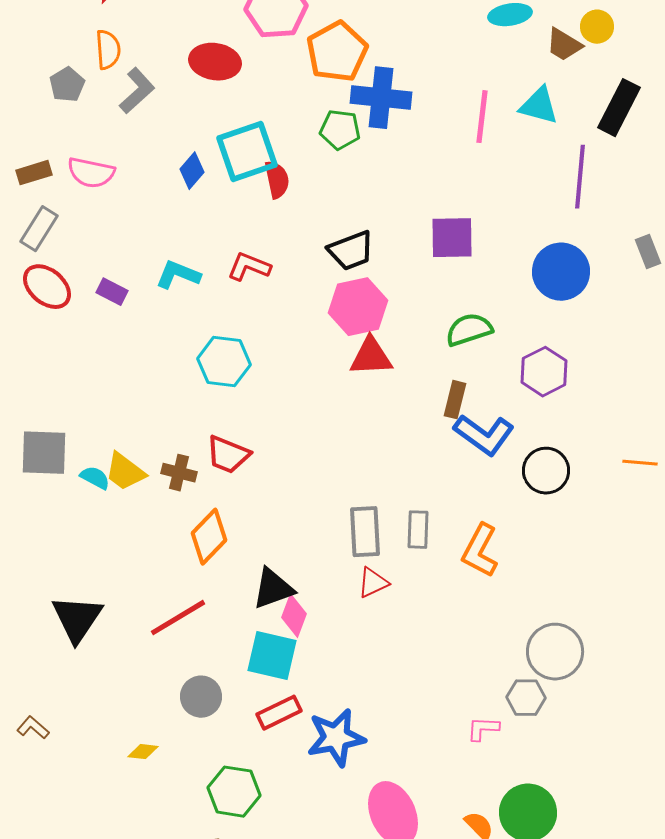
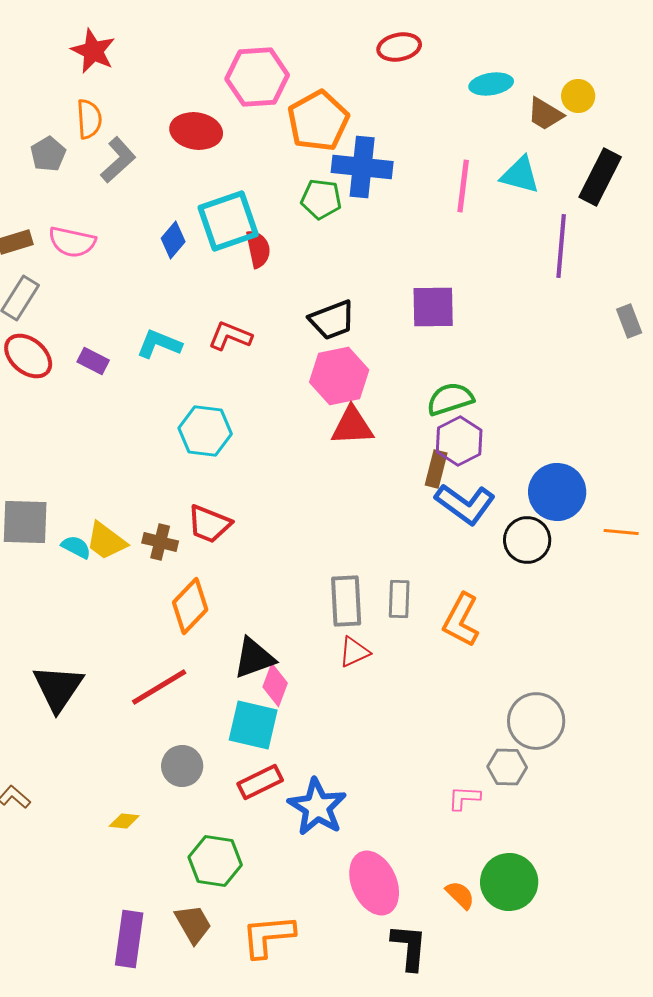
blue circle: (561, 272) -> (557, 492), moved
purple hexagon: (544, 372) -> (459, 441), moved
blue star: (336, 738) -> (317, 807), turned -30

